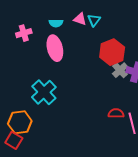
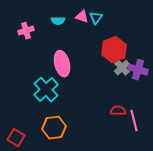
pink ellipse: (55, 48) -> (62, 64), moved
orange hexagon: (20, 122) -> (54, 128), moved

